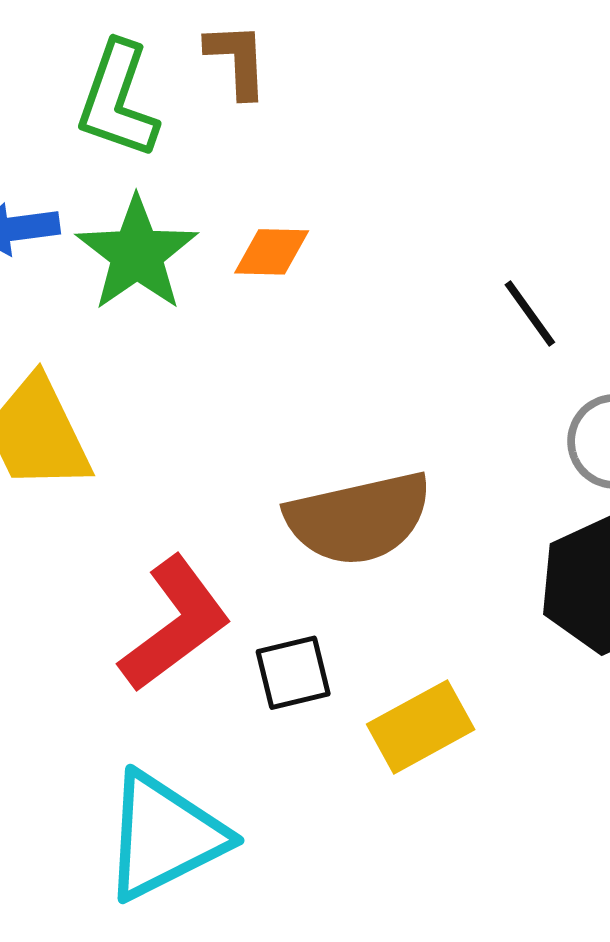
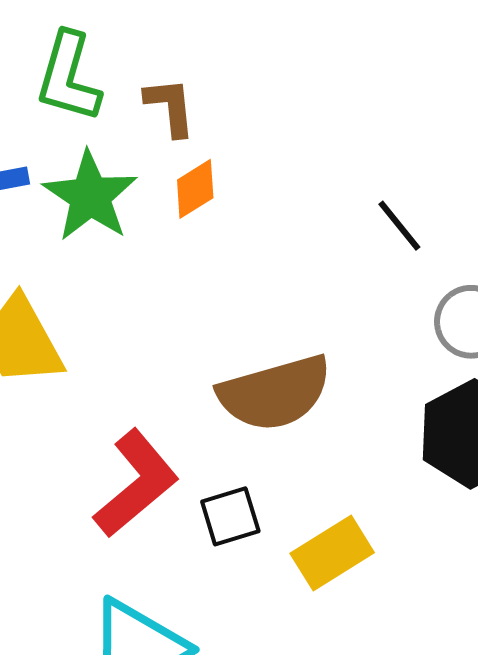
brown L-shape: (237, 60) -> (170, 107), moved
orange diamond: (272, 252) -> (195, 189), turned -30

